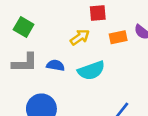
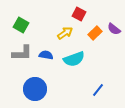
red square: (98, 13) -> (79, 14), turned 32
orange rectangle: (118, 37) -> (95, 33), turned -32

